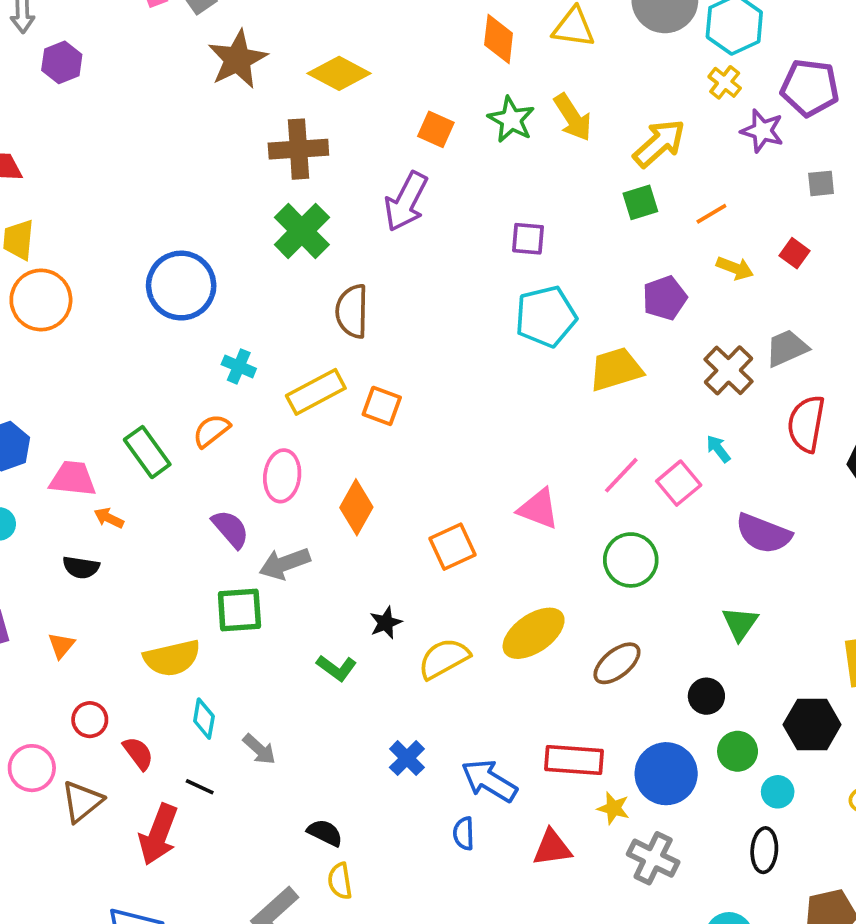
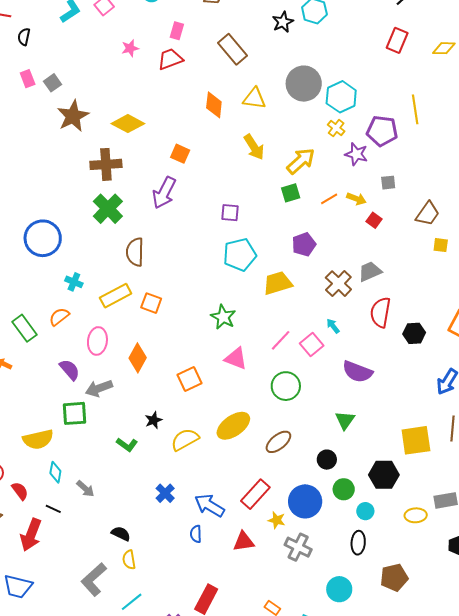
green star: (511, 120) -> (223, 317), moved
yellow arrow: (735, 268) -> (356, 199), moved
red rectangle: (574, 760) -> (255, 494), turned -52

